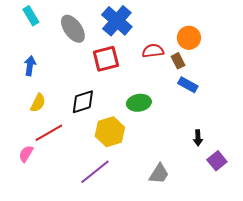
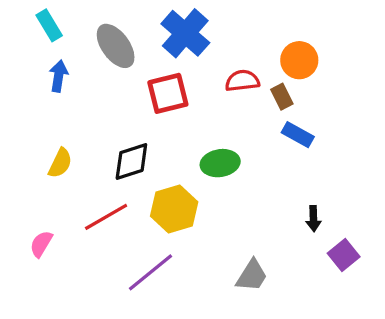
blue arrow: (30, 66) -> (59, 76), moved
red line: (49, 133) -> (106, 217), moved

